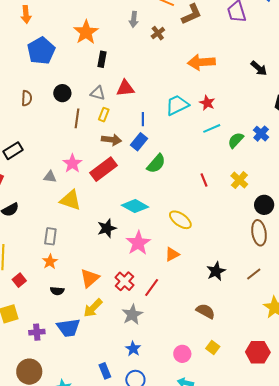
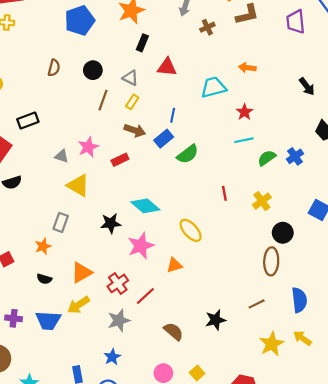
orange arrow: (201, 62) -> (247, 68), size x0.6
red triangle: (125, 88) -> (167, 67), moved
cyan trapezoid: (177, 105) -> (213, 87), moved
green semicircle: (156, 164) -> (188, 154), moved
red rectangle: (103, 169) -> (120, 160), size x0.6
gray rectangle: (50, 236) -> (61, 222), moved
black star: (216, 271) -> (216, 320), moved
brown semicircle: (206, 311) -> (174, 331), moved

